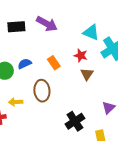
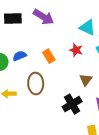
brown triangle: (87, 74) -> (86, 80), moved
black cross: (75, 121) -> (72, 104), moved

